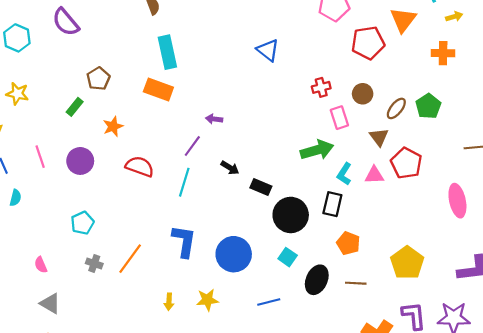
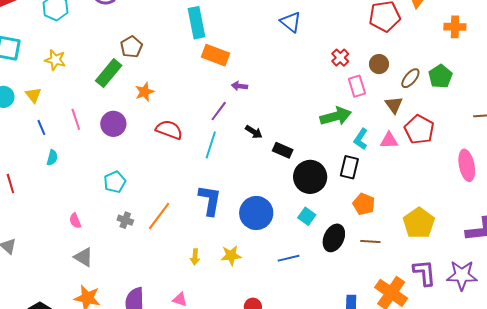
red cross: (321, 87) -> (340, 58), turned -30
orange rectangle: (158, 89) -> (215, 55), moved
green rectangle: (75, 107) -> (109, 73), size x1.6

